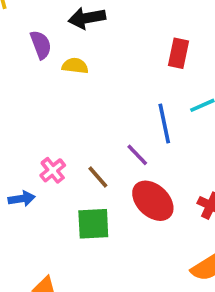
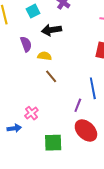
purple line: (137, 155) -> (78, 105), turned 64
brown line: (98, 177) -> (51, 76), moved

